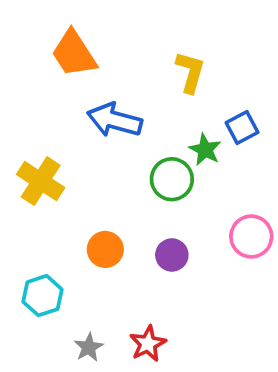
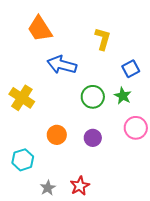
green star: (205, 150) -> (123, 96), moved

